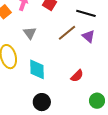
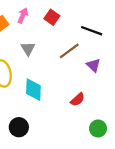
purple triangle: (89, 36) -> (93, 65), moved
black circle: (42, 102) -> (19, 127), moved

